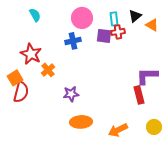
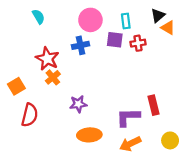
black triangle: (135, 16) -> (158, 15), moved
red cross: (118, 32) -> (138, 43), moved
red star: (31, 54) -> (47, 59), moved
purple L-shape: (147, 76) -> (128, 117), moved
red semicircle: (21, 92) -> (30, 115), moved

